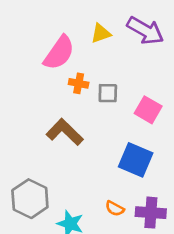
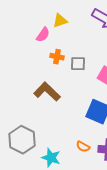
yellow triangle: (101, 33) -> (60, 21), moved
pink semicircle: (59, 53) -> (43, 35), size x0.6

